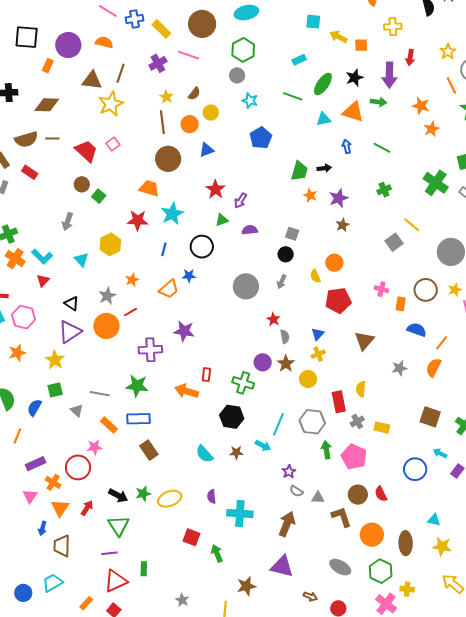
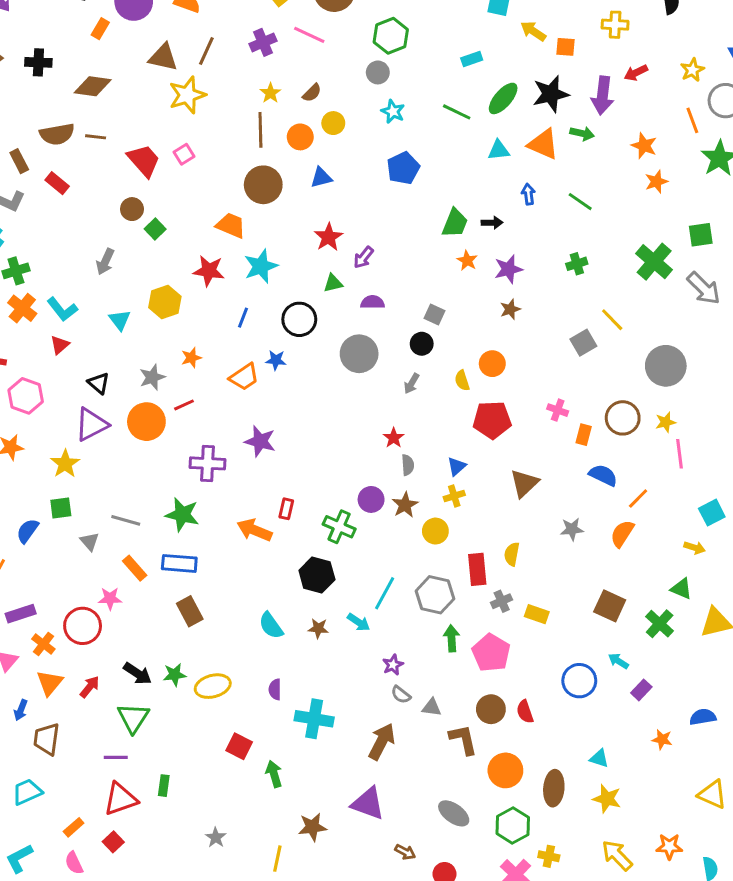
red arrow: (410, 57) -> (636, 73), turned 49
black star: (355, 78) -> (551, 94), size x1.4
gray circle: (246, 286) -> (359, 354), moved

